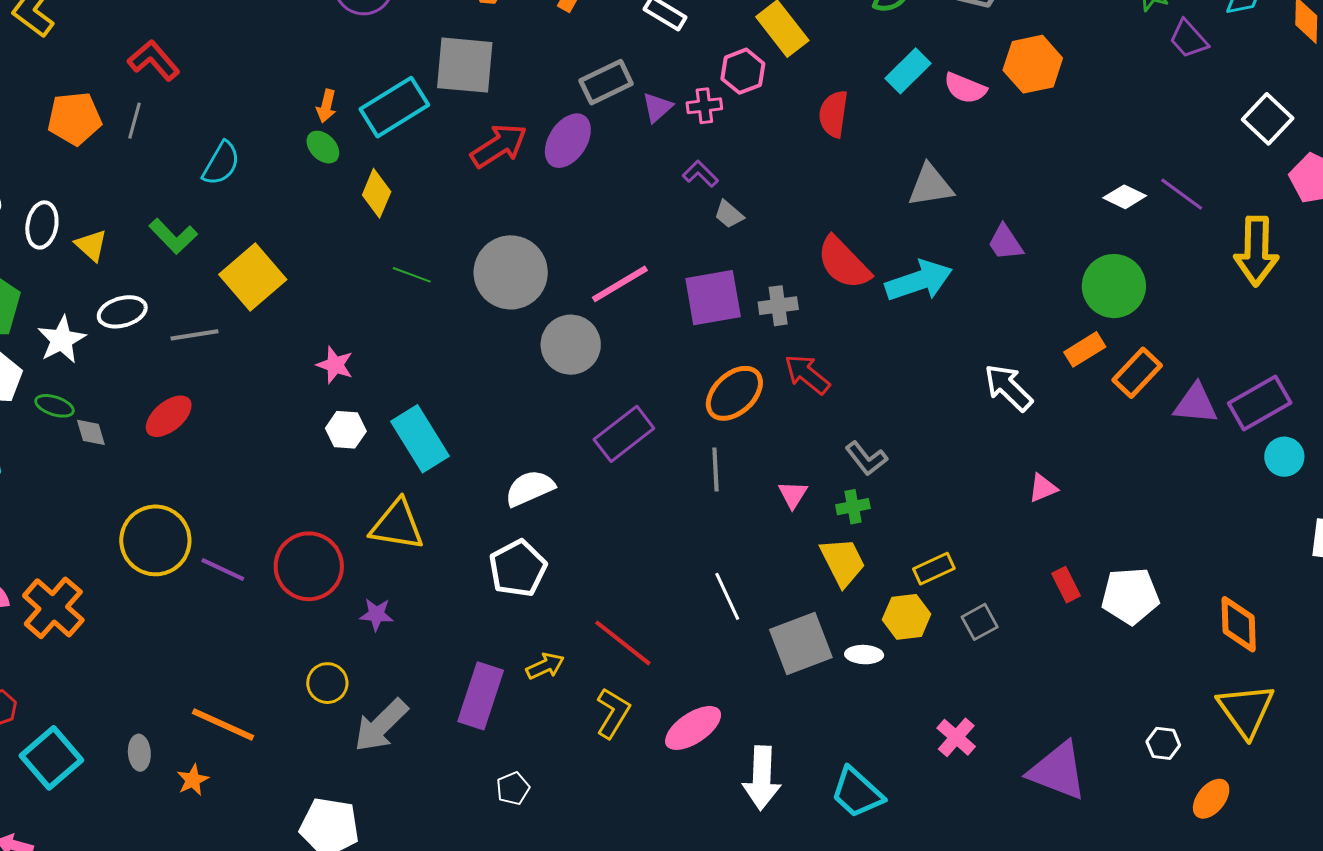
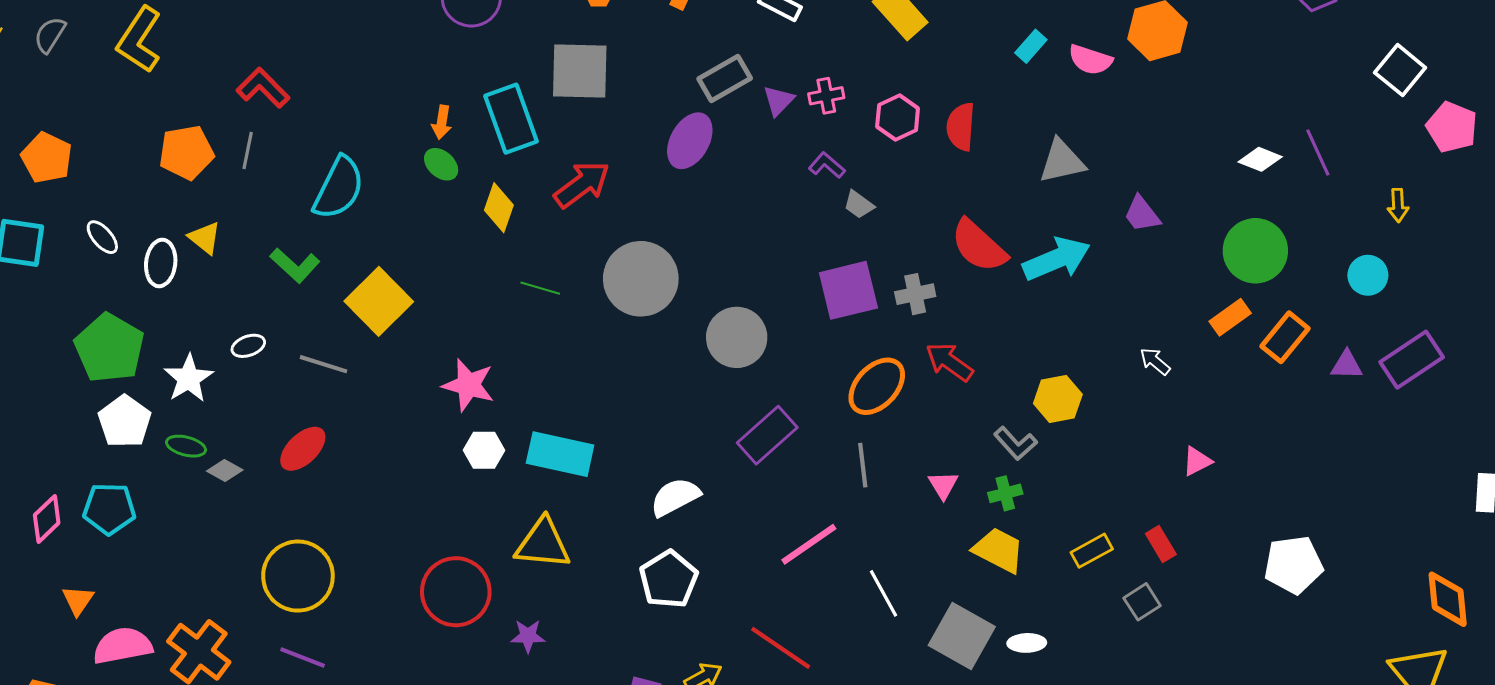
pink hexagon: (743, 71) -> (898, 118), moved
cyan rectangle: (908, 71) -> (1031, 46), size x0.7
cyan rectangle: (394, 107) -> (511, 119), turned -74
red semicircle: (833, 114) -> (961, 127), moved
red arrow: (499, 146) -> (582, 184), moved
cyan semicircle: (221, 163) -> (339, 188), size x1.4
purple line: (1182, 194) -> (1318, 153), turned 33
yellow triangle: (91, 245) -> (205, 238), moved
yellow arrow: (1256, 251) -> (1398, 205), size x0.5
pink line: (620, 284) -> (809, 544), moved
white ellipse: (122, 312) -> (248, 346), size x0.7
gray line: (195, 335) -> (324, 364), turned 30
gray circle: (571, 345) -> (737, 337), moved
pink star: (335, 365) -> (468, 385), size x1.4
white arrow: (1008, 388) -> (1155, 361), size x0.6
purple triangle: (1196, 404) -> (1347, 365), size x0.7
gray diamond: (91, 432) -> (225, 471), turned -40
cyan rectangle: (420, 439) -> (560, 454), turned -42
cyan circle: (1284, 457) -> (1368, 275), moved
yellow trapezoid: (843, 562) -> (999, 550), turned -32
purple line: (223, 569) -> (303, 657), moved
red rectangle: (1066, 585) -> (1161, 544), moved
yellow hexagon: (907, 617) -> (1058, 399), moved
orange diamond: (1239, 624) -> (1448, 599), moved
gray square: (801, 643) -> (962, 636), turned -36

